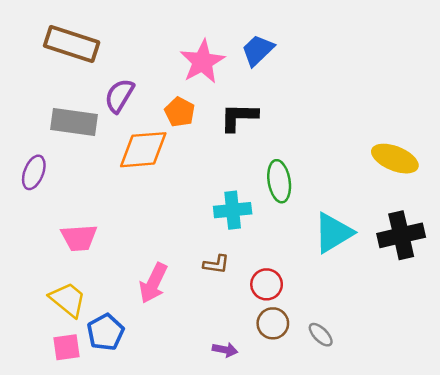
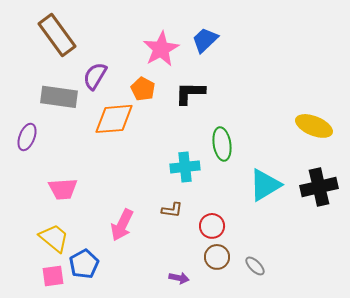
brown rectangle: (72, 44) -> (57, 35), turned 36

